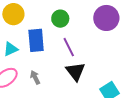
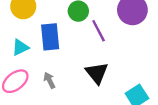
purple line: (69, 47) -> (99, 31), moved

